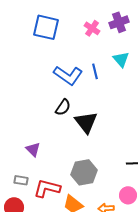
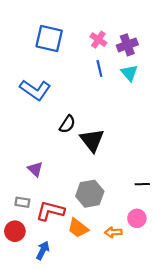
purple cross: (119, 22) -> (127, 45), moved
blue line: (95, 71) -> (99, 68), moved
blue L-shape: (68, 75) -> (35, 90), moved

